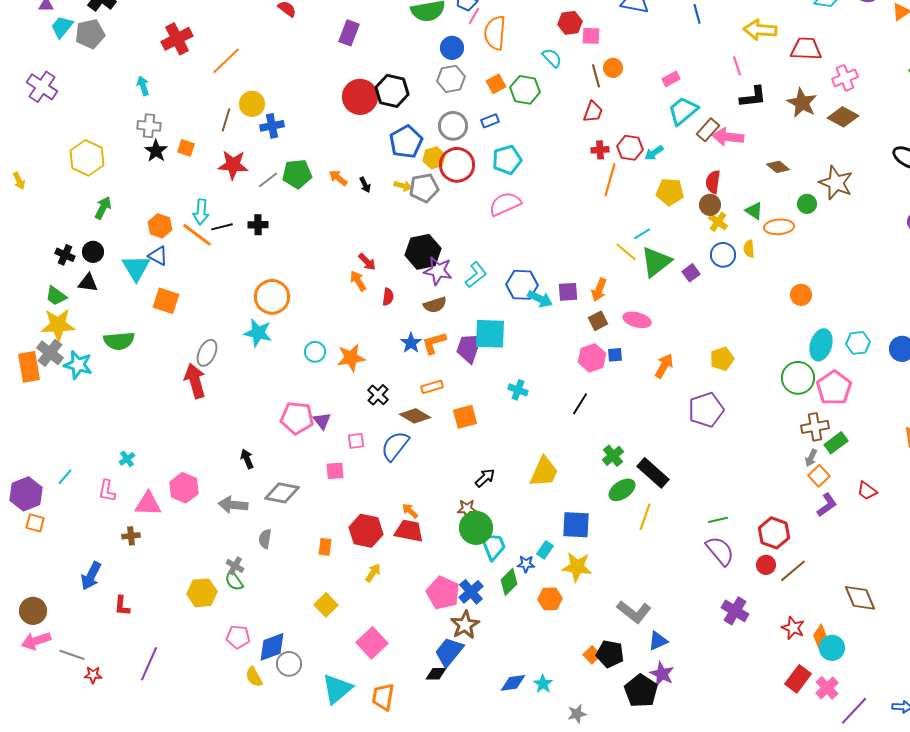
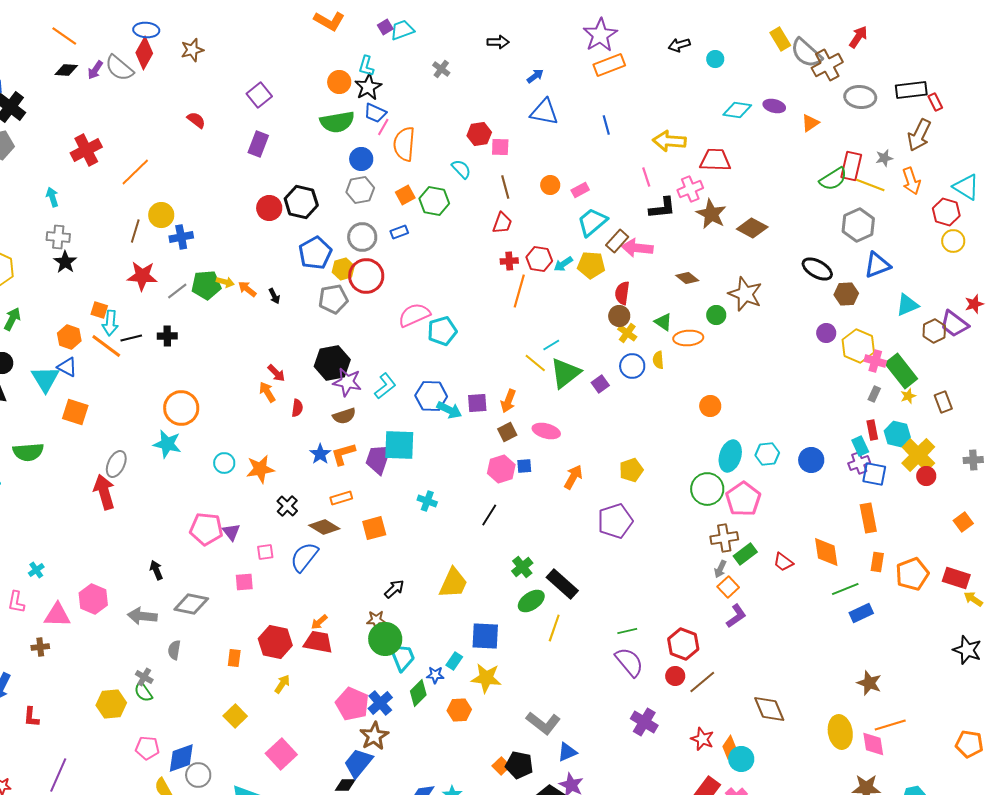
orange circle: (613, 68) -> (550, 185), moved
pink cross: (845, 78) -> (690, 189), moved
red circle: (360, 97) -> (269, 208), size x0.7
orange square: (186, 148) -> (99, 310), moved
cyan pentagon: (507, 160) -> (442, 331), moved
yellow arrow: (403, 186) -> (225, 282), moved
yellow pentagon: (670, 192) -> (591, 265), moved
red trapezoid: (867, 491) -> (783, 562), moved
orange arrow: (410, 511) -> (319, 622), turned -84

